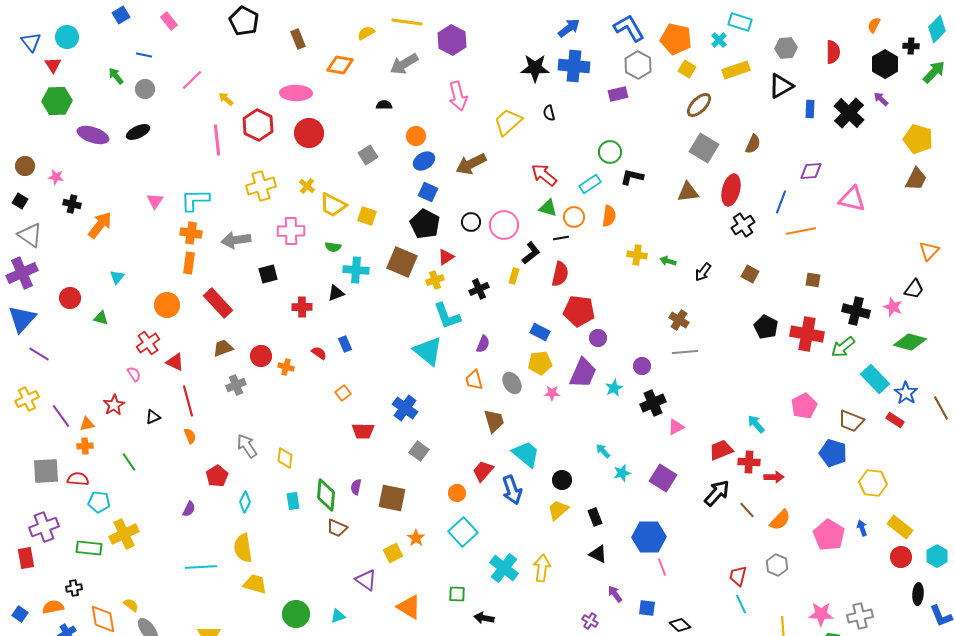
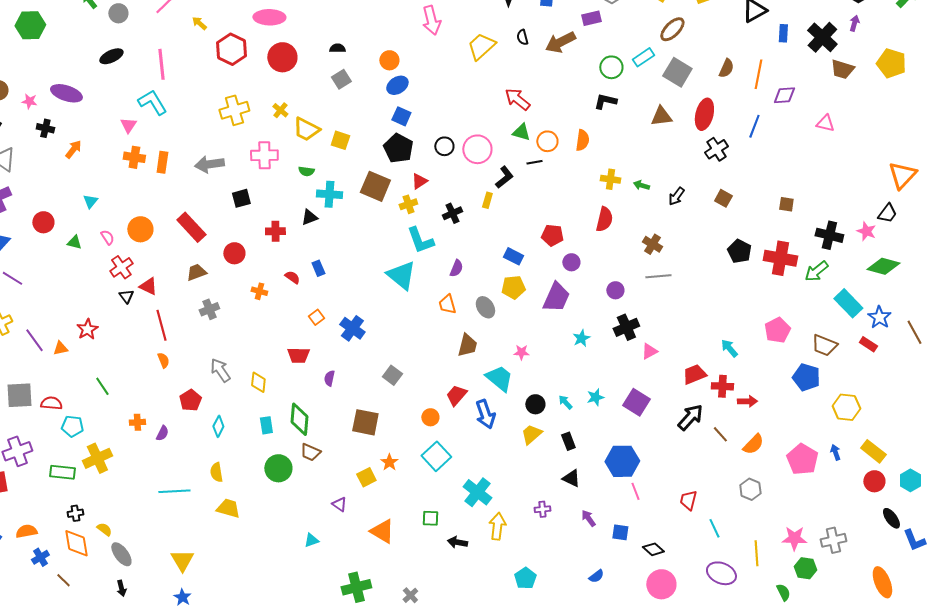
purple arrow: (881, 99) -> (854, 23), turned 63
black semicircle: (384, 105) -> (337, 48), moved
purple ellipse: (93, 135) -> (66, 93), moved
pink line: (217, 140) -> (161, 64), moved
green circle: (610, 152) -> (611, 67), moved
brown arrow: (471, 164) -> (560, 42), moved
brown trapezoid: (916, 179) -> (842, 69), moved, turned 80
cyan rectangle: (590, 184) -> (643, 57), moved
pink triangle: (852, 199) -> (825, 123), size x0.7
cyan L-shape: (195, 200) -> (152, 102), moved, turned 60
orange arrow: (100, 225) -> (73, 149), size x0.7
orange line: (801, 231) -> (758, 74), moved, turned -68
orange cross: (191, 233) -> (134, 157), moved
orange triangle: (929, 251) -> (902, 175), size x1.4
orange rectangle: (189, 263) -> (162, 162), moved
red semicircle: (560, 274) -> (604, 219), moved
red pentagon: (579, 311) -> (552, 235), size x0.7
red circle: (261, 356) -> (234, 253), moved
pink semicircle: (134, 374) -> (107, 237), moved
cyan star: (614, 388) -> (581, 338), moved
pink star: (552, 393) -> (521, 352), moved
blue cross: (405, 408) -> (352, 328), moved
black triangle: (153, 417) -> (126, 296), moved, turned -42
brown trapezoid: (494, 421) -> (467, 345), turned 30
red trapezoid: (363, 431) -> (298, 355), moved
orange cross: (85, 446) -> (137, 422), moved
cyan arrow: (603, 451) -> (565, 402), moved
purple semicircle: (356, 487) -> (329, 378), moved
yellow semicircle: (243, 548) -> (216, 472), size x0.7
yellow arrow: (542, 568) -> (497, 526), moved
red trapezoid: (738, 576) -> (688, 500), moved
purple triangle: (366, 580) -> (339, 504), size x0.7
black cross: (74, 588) -> (75, 513), moved
black ellipse: (918, 594) -> (891, 518), turned -40
green circle: (296, 614) -> (278, 468), moved
purple cross: (590, 621) -> (542, 509), moved, turned -35

